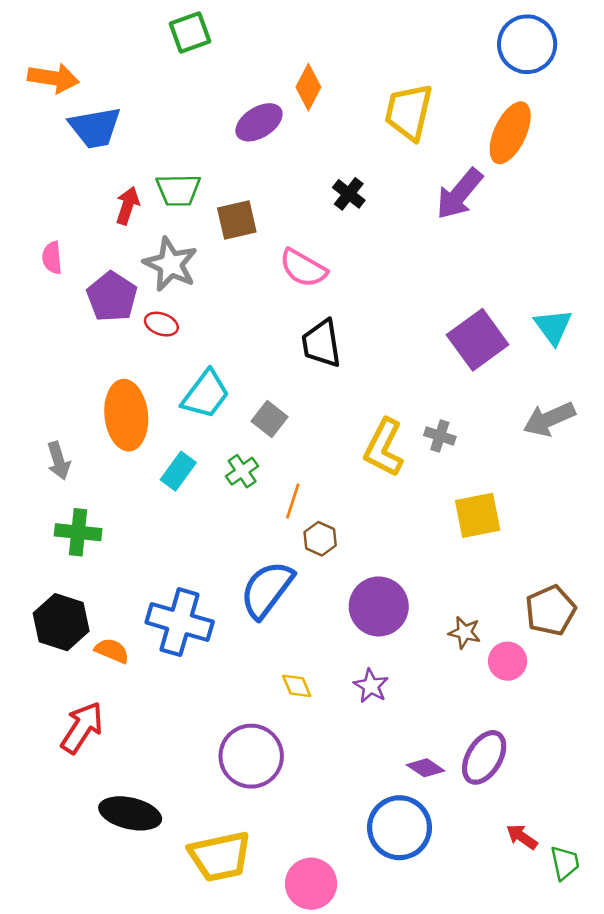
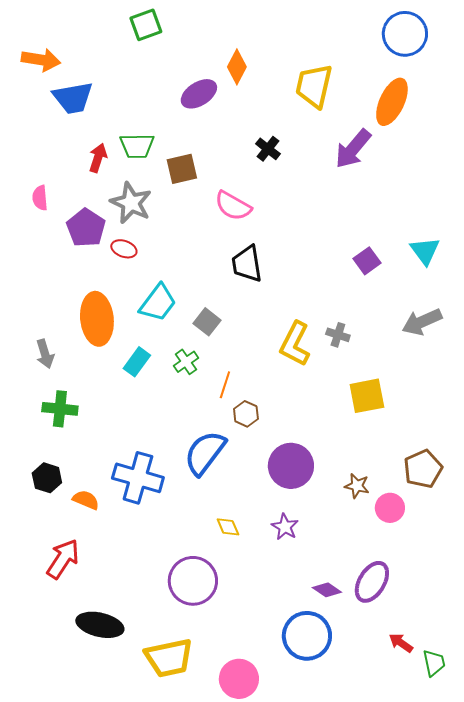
purple square: (478, 340) -> (367, 261), size x0.6
black hexagon: (61, 622) -> (47, 478), size x0.7

